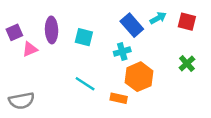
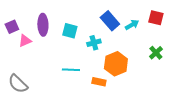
cyan arrow: (158, 18) -> (132, 25), moved
cyan cross: (122, 52) -> (94, 43), moved
cyan line: (85, 84) -> (71, 70), turned -30
gray semicircle: (22, 101) -> (18, 84), turned 55

